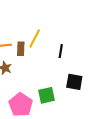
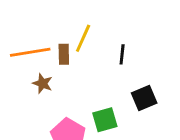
black square: (74, 82) -> (144, 98), turned -30

